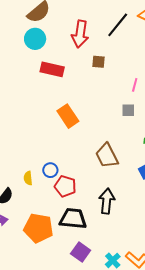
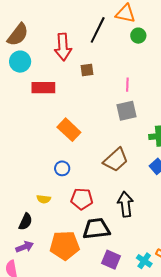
gray square: (128, 110) -> (127, 111), size x1.5
brown trapezoid: (107, 156) -> (116, 160), turned -92
blue circle: (50, 170) -> (62, 168), moved
yellow semicircle: (28, 178) -> (44, 199), turned -64

